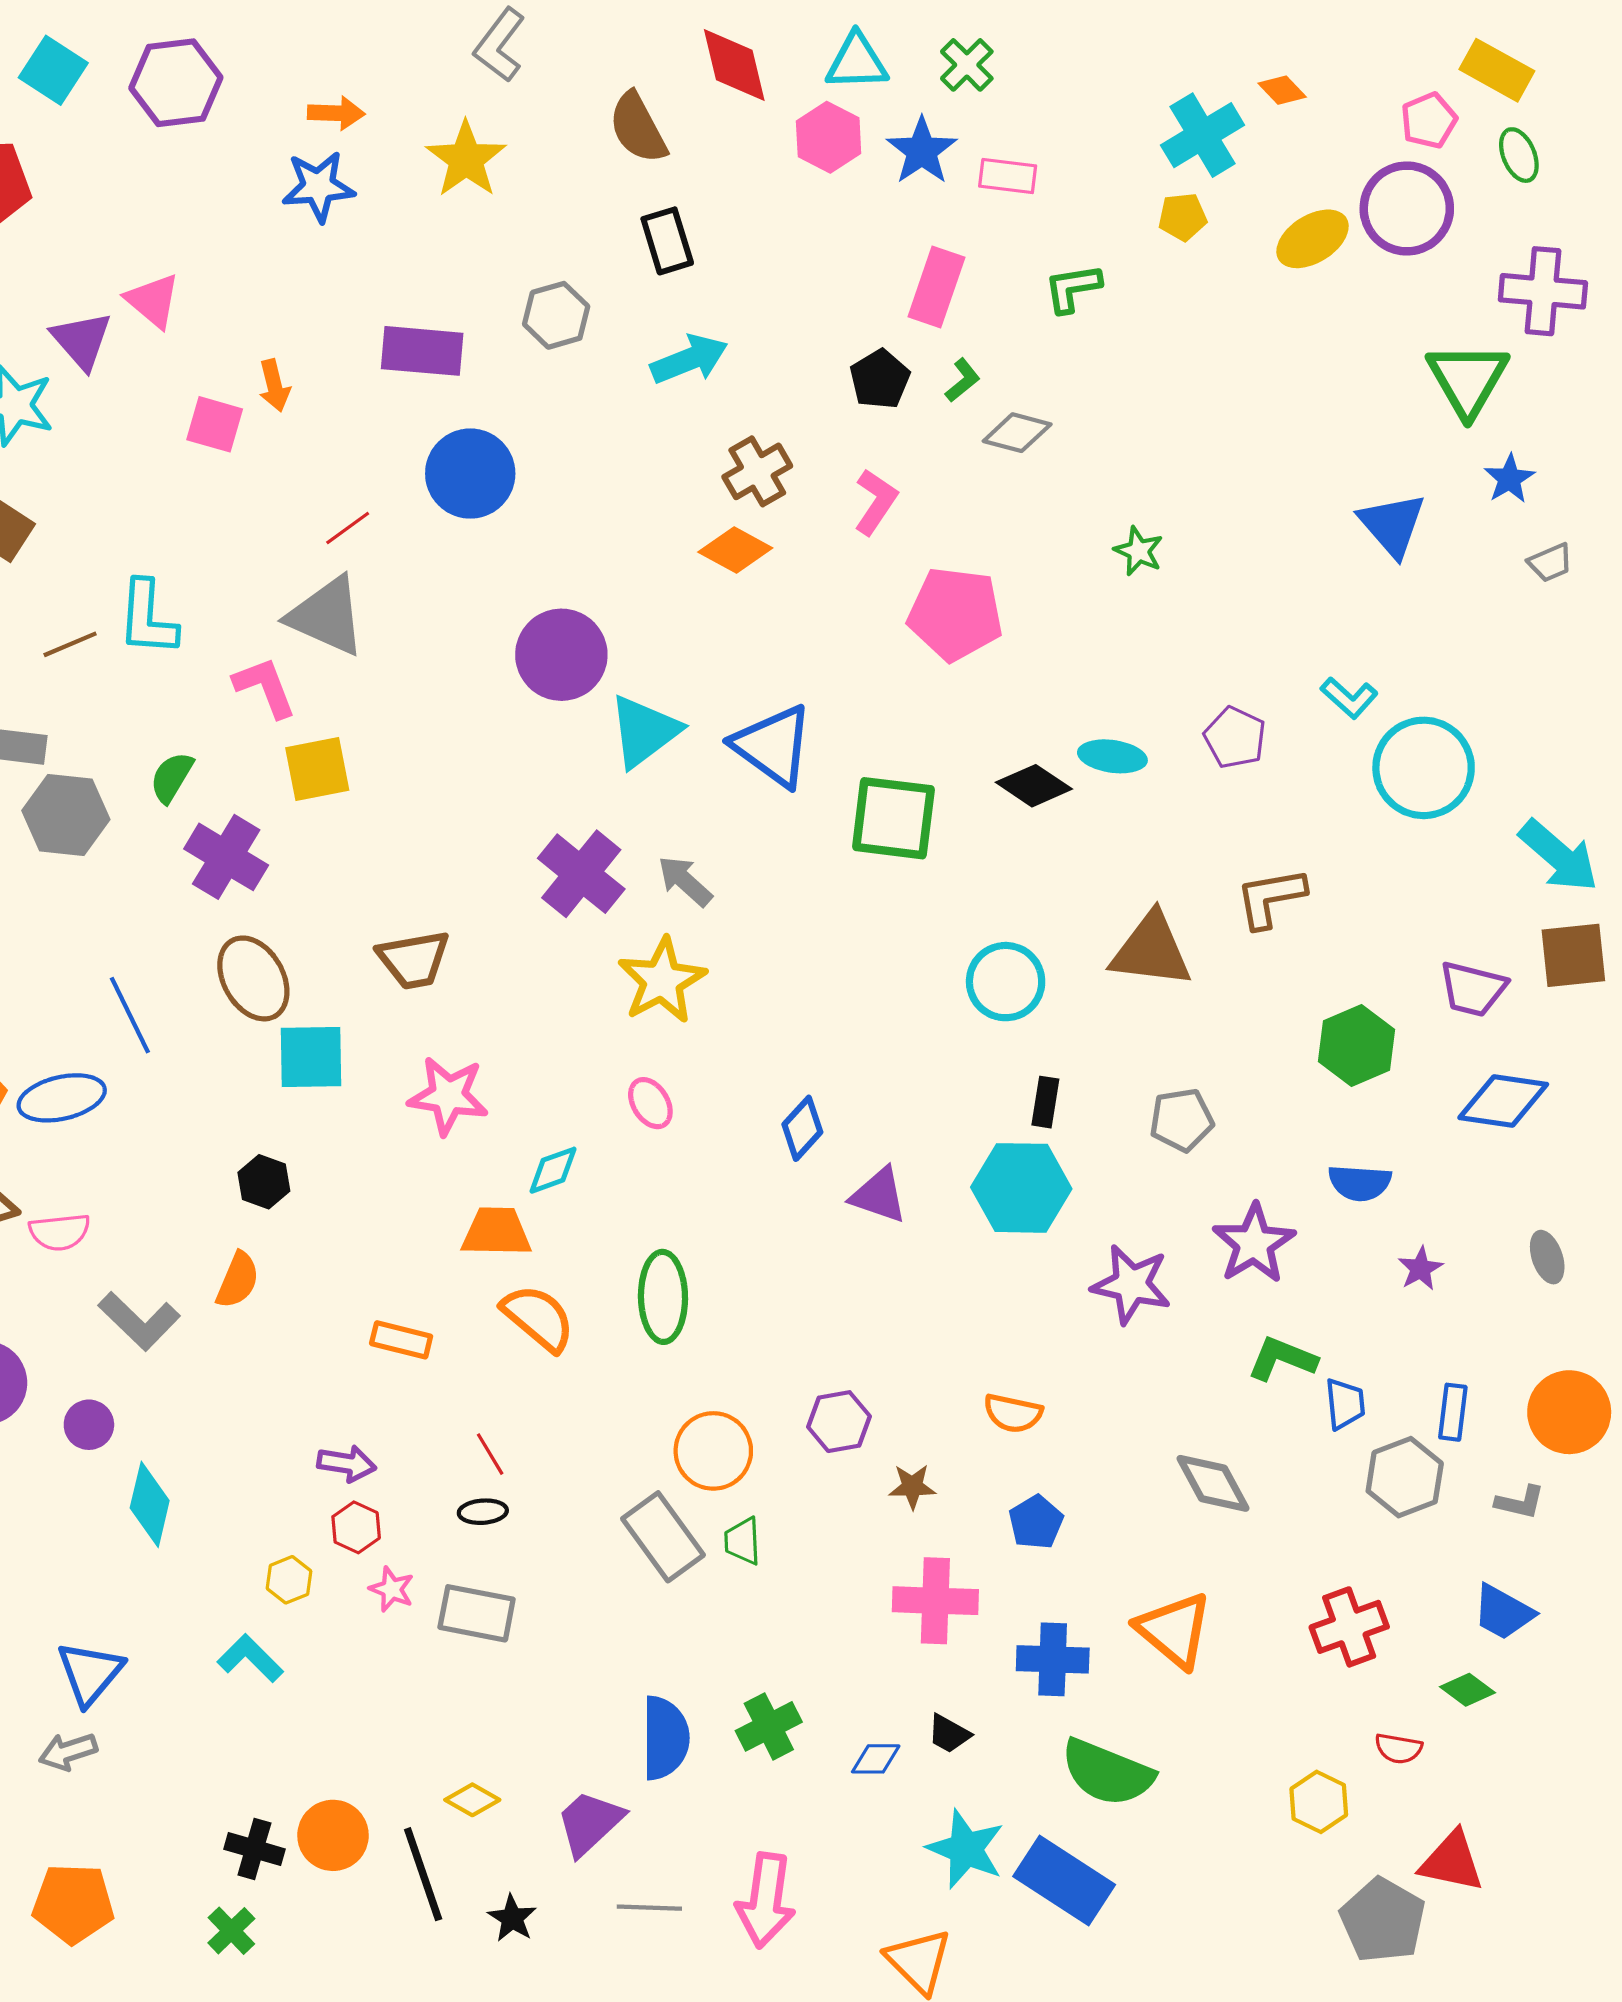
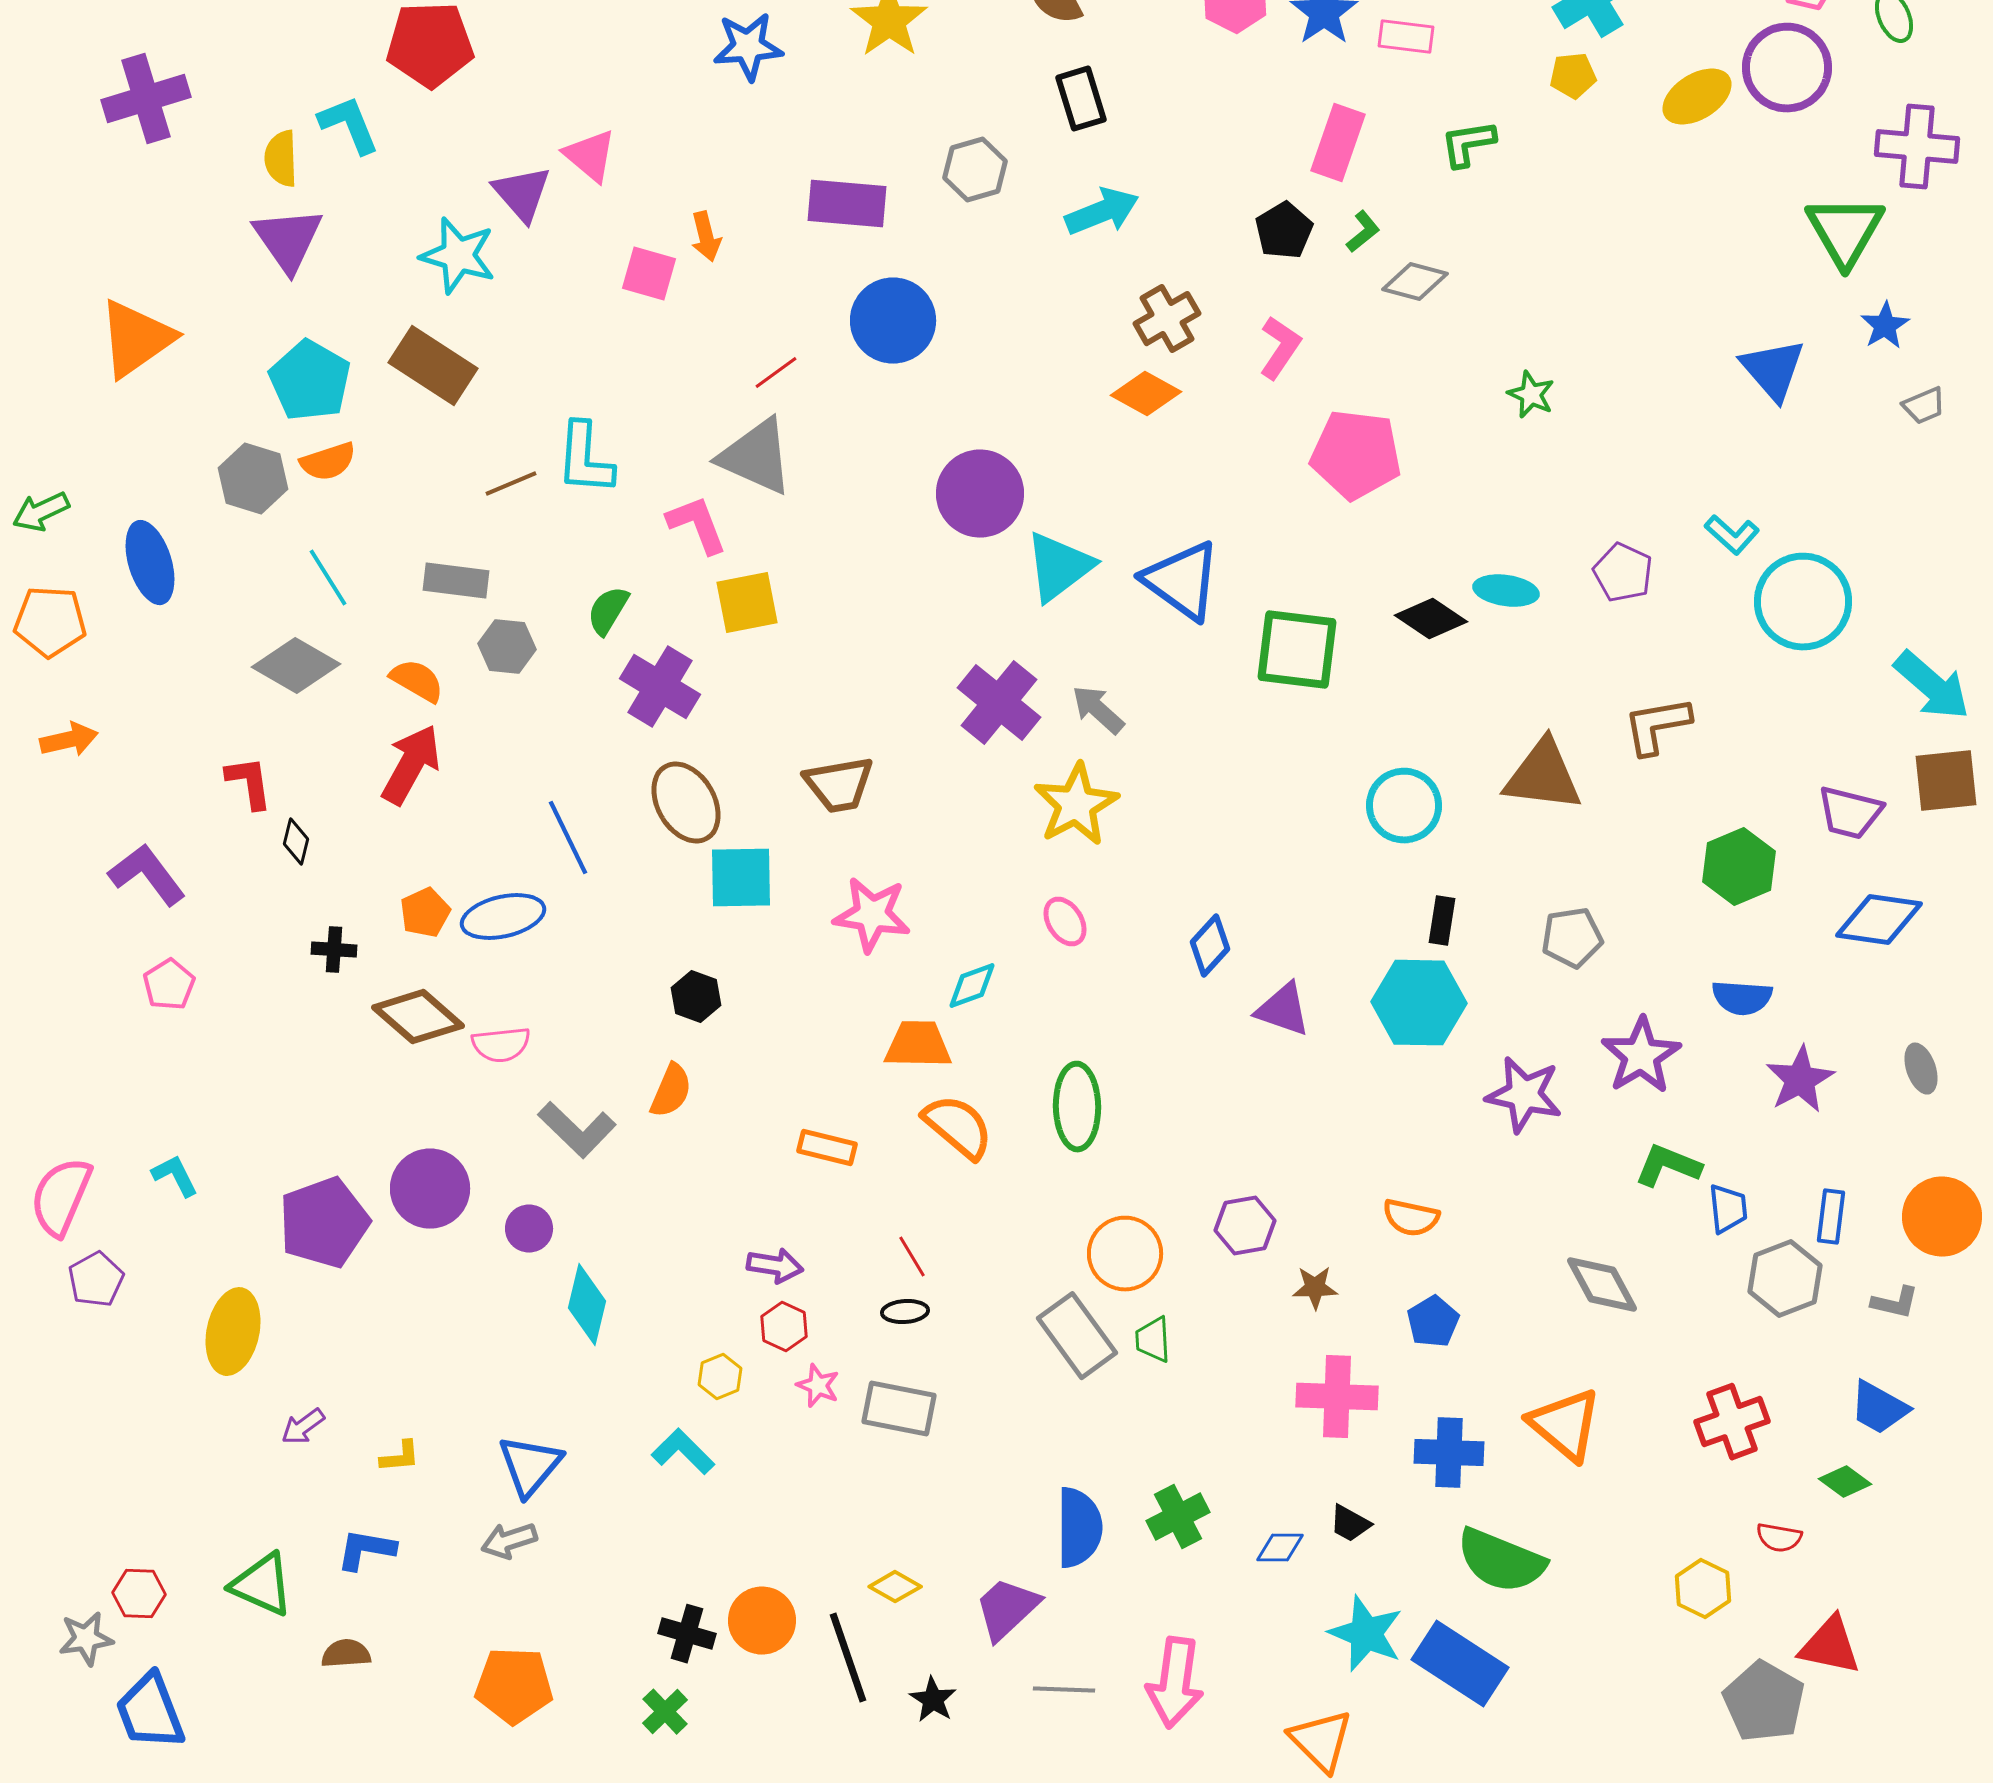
gray hexagon: (66, 815) -> (507, 647), size x0.7
purple star: (1420, 1269) -> (1800, 1080), size x1.6

